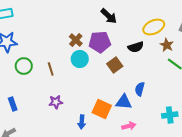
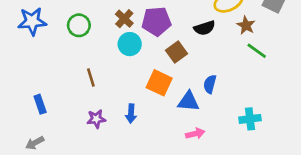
green circle: (24, 66) -> (79, 25), moved
brown line: (51, 69) -> (91, 77), moved
purple star: (56, 102) -> (96, 119), moved
orange square: (102, 109) -> (159, 83), moved
blue arrow: (82, 122) -> (131, 114), moved

